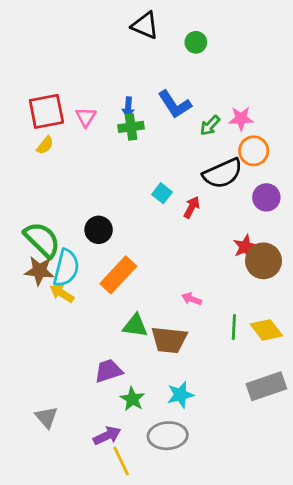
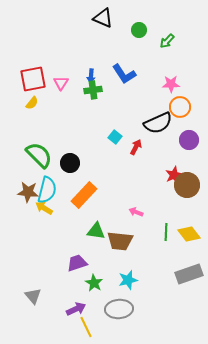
green arrow: (210, 125) -> (167, 41), moved
green semicircle: (42, 240) -> (39, 155), moved

